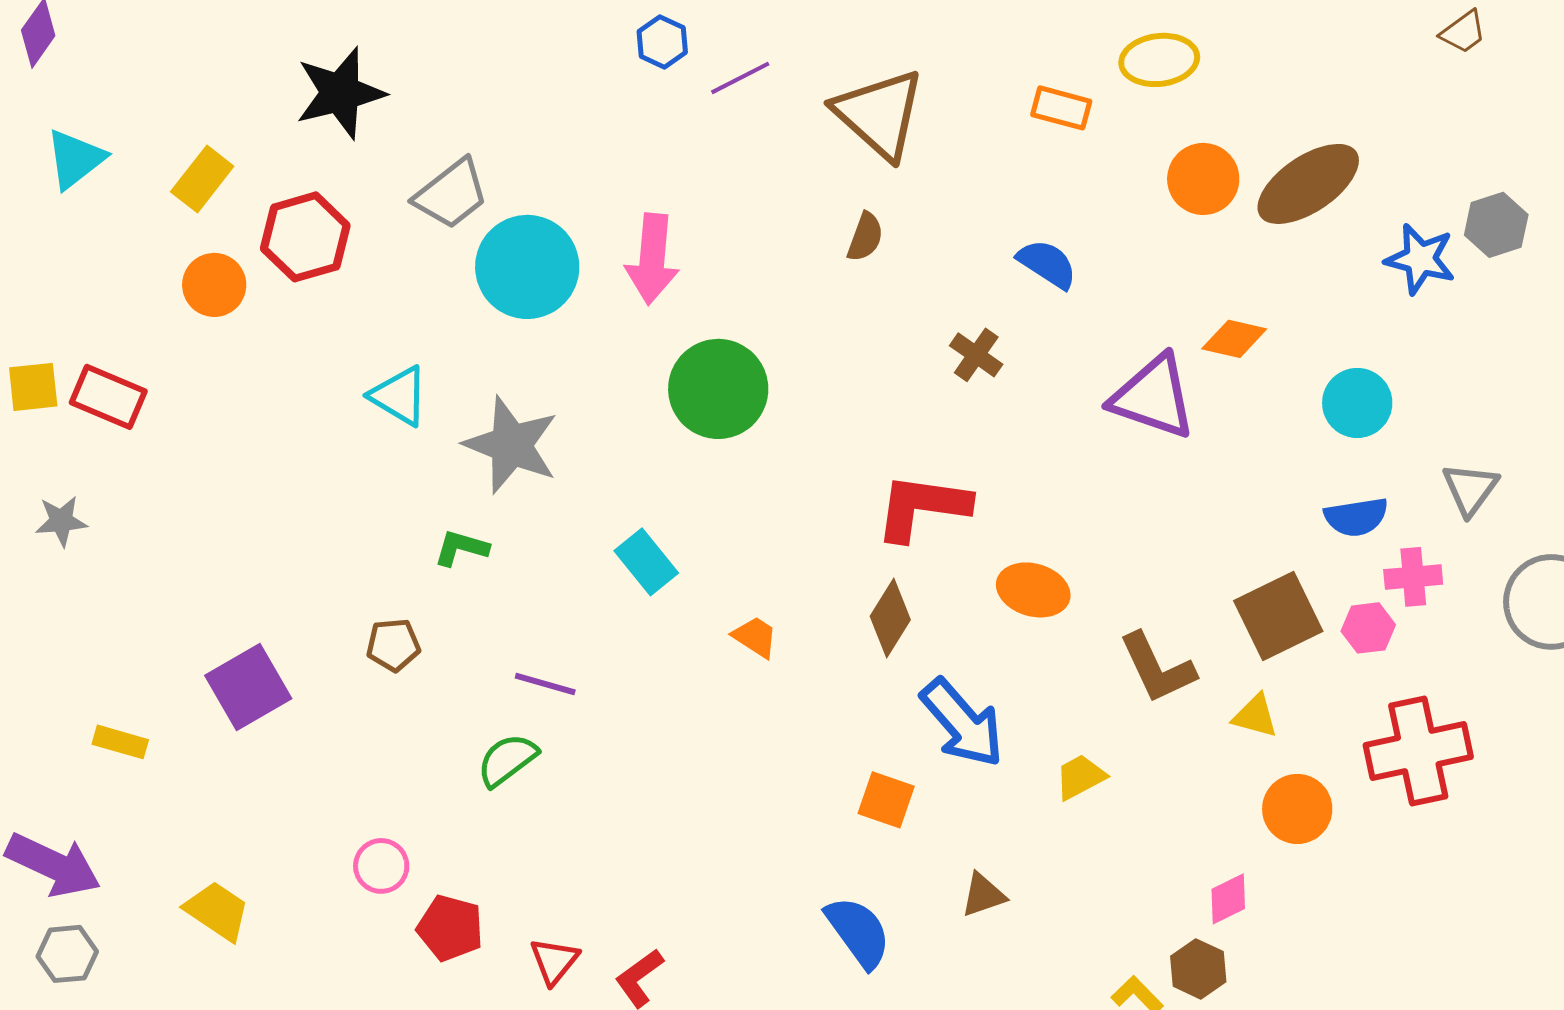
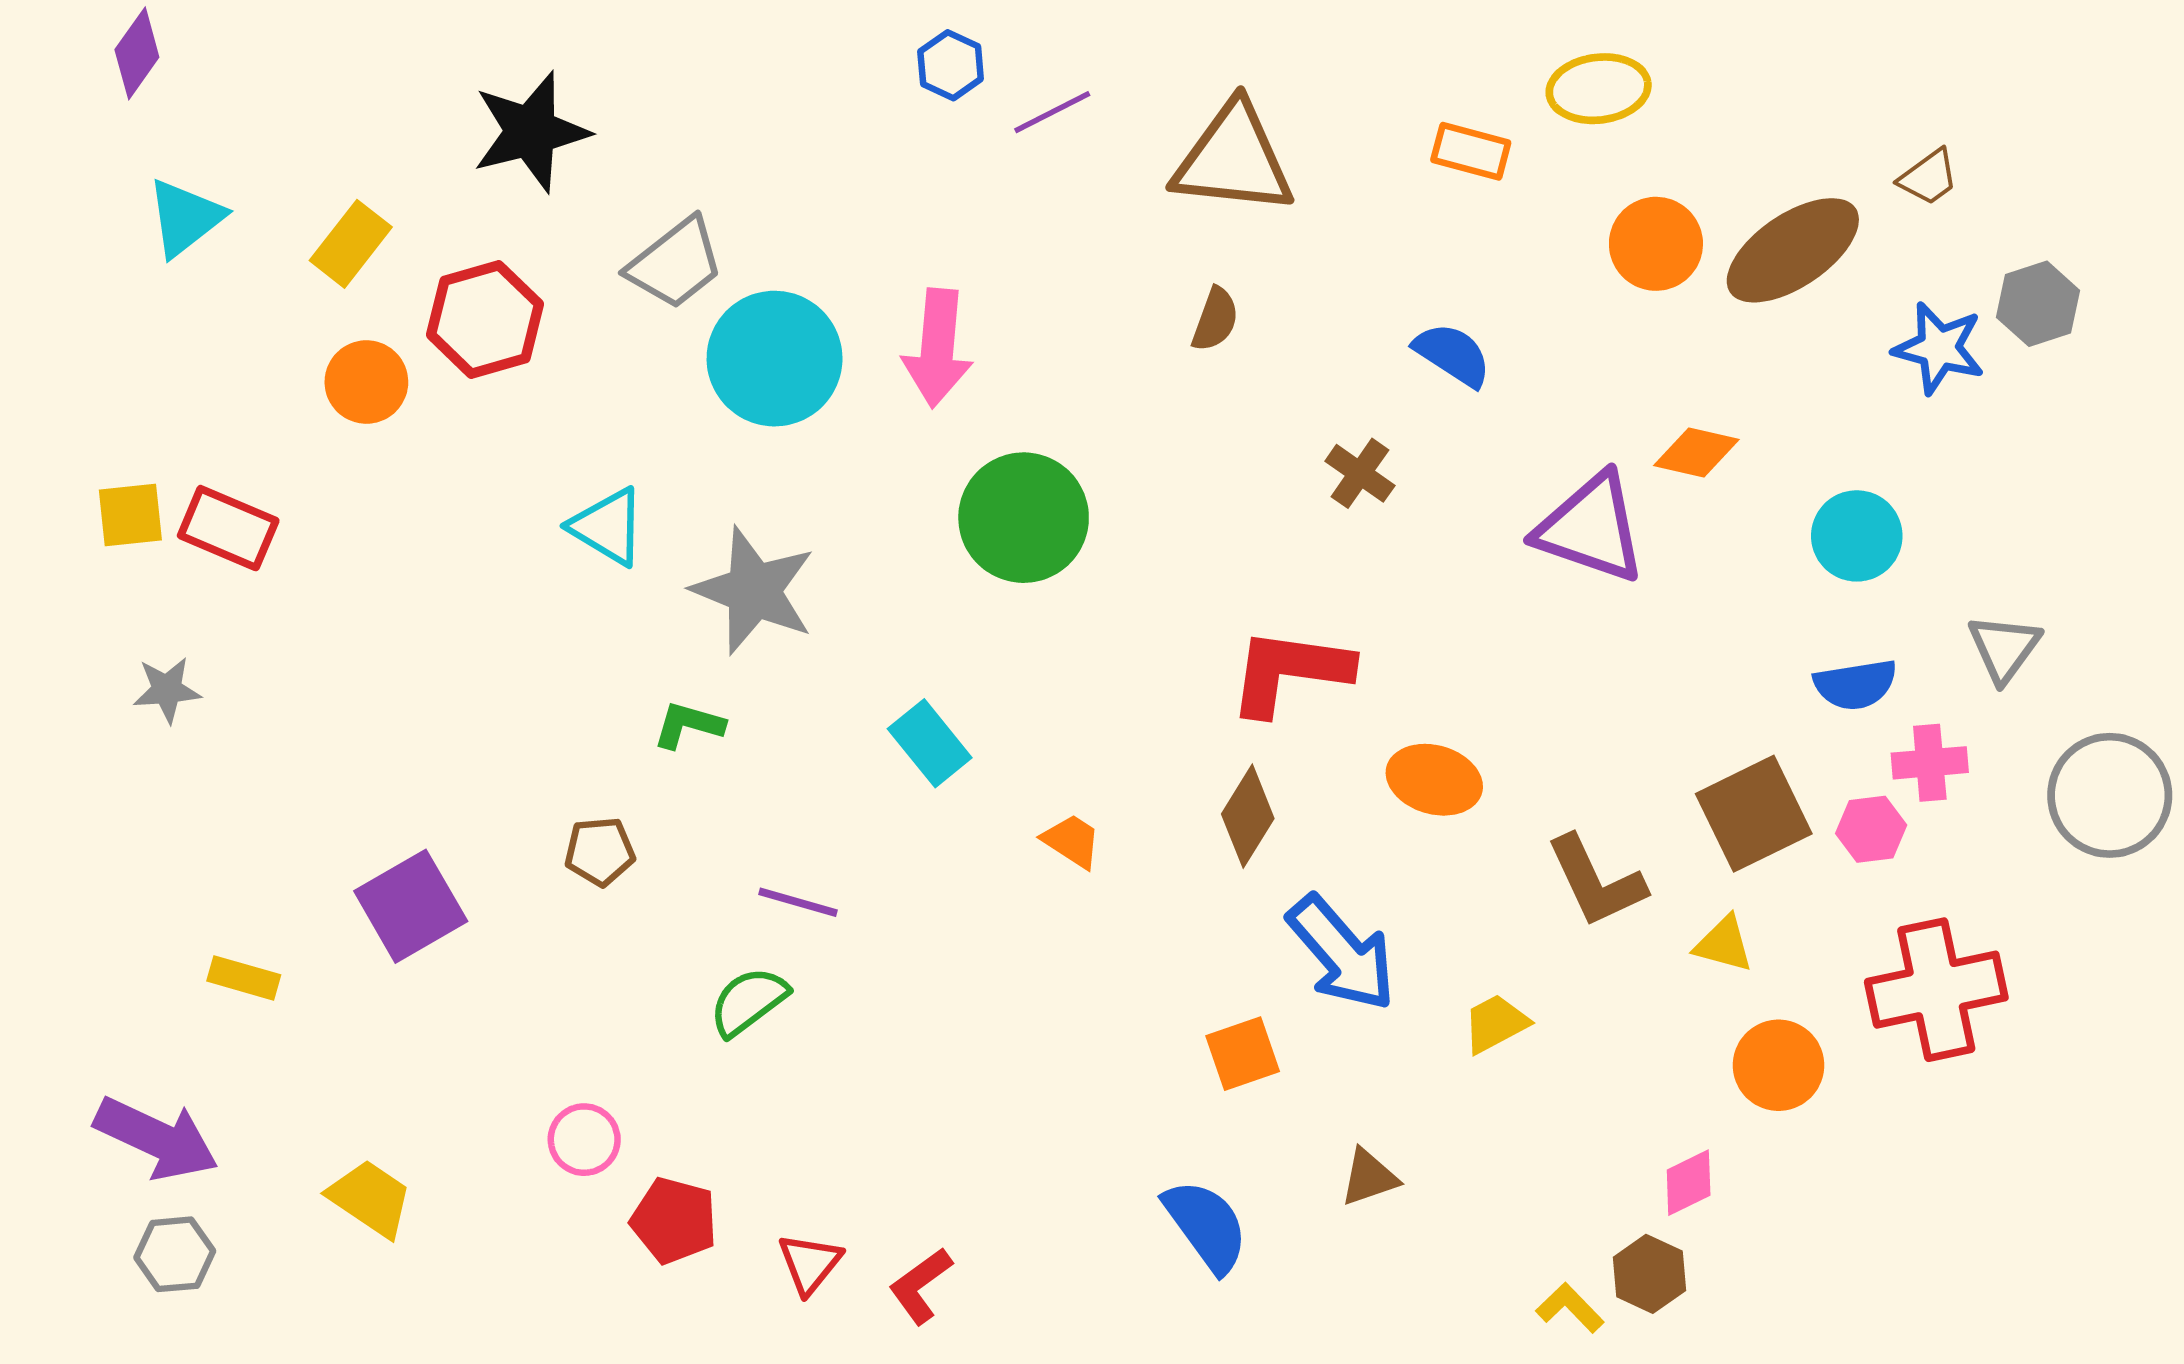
brown trapezoid: (1463, 32) -> (1928, 177), moved
brown triangle: (879, 114) -> (1233, 159), turned -36
orange square: (886, 800) -> (1243, 1054), turned -38

